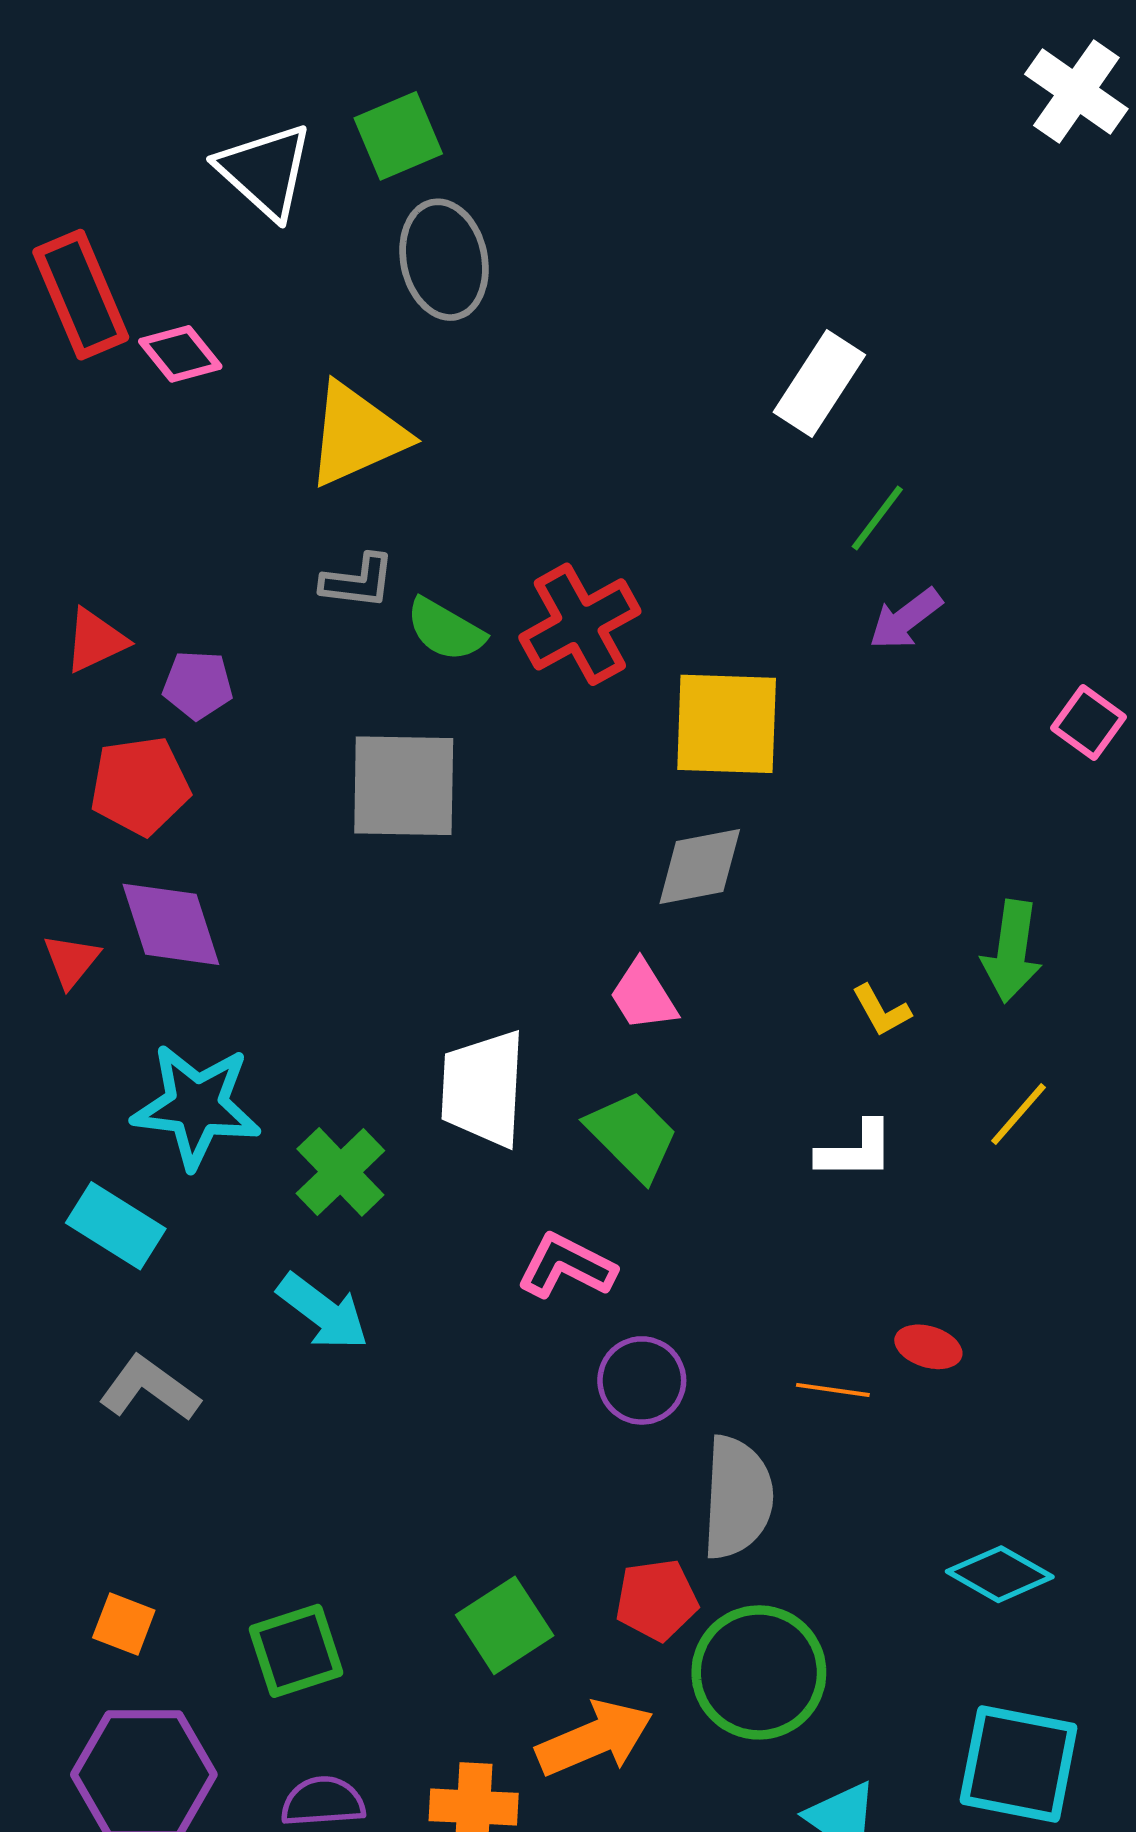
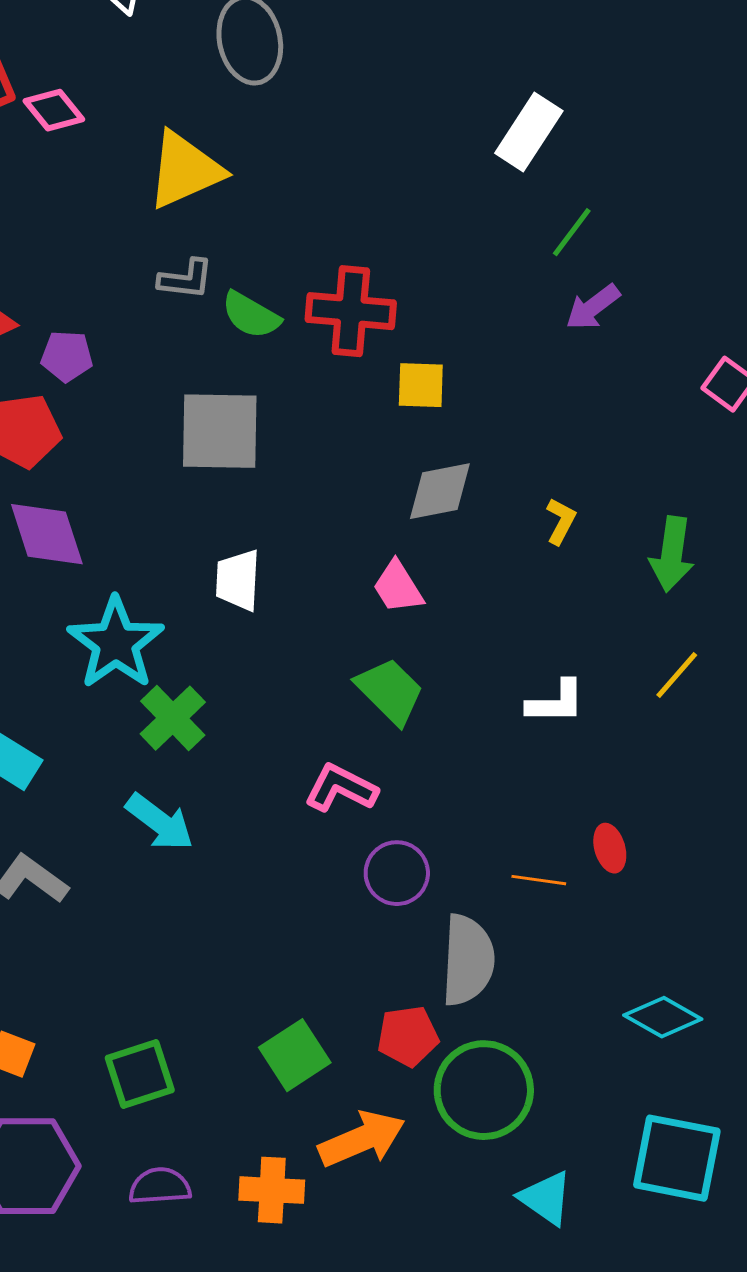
red cross: (580, 624) -> (351, 311), turned 34
yellow square: (727, 724) -> (421, 385), moved, size x0.6
yellow L-shape: (881, 1010) -> (561, 521), moved, turned -123
white trapezoid: (483, 1089) -> (238, 580), moved, size x0.7
cyan star: (196, 1106) -> (116, 643), moved, turned 30
red ellipse: (928, 1347) -> (610, 848), turned 57

